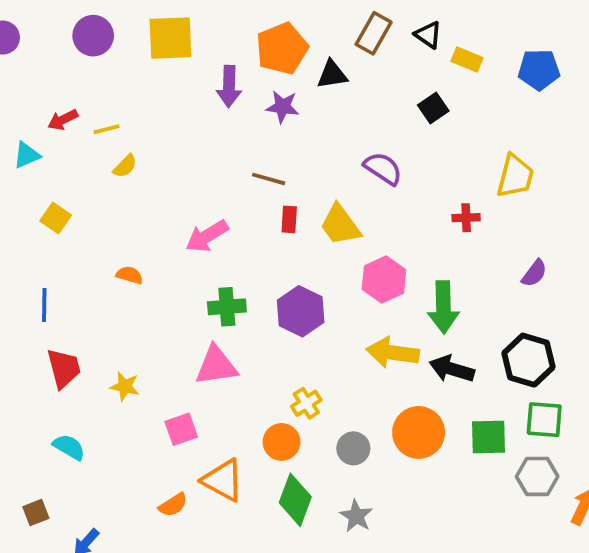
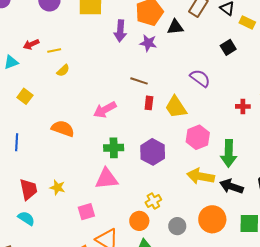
orange semicircle: (130, 275) -> (63, 129), size x1.6
red trapezoid: (64, 368) -> (28, 189), moved

